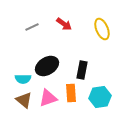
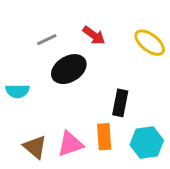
yellow ellipse: (102, 29) -> (150, 43), turned -30
black ellipse: (47, 66) -> (69, 69), moved
cyan semicircle: (23, 79) -> (17, 91), moved

